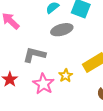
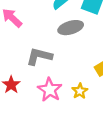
yellow star: (66, 76) -> (80, 91), moved

